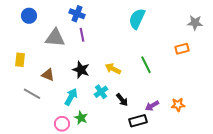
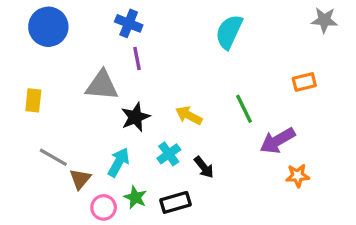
blue circle: (29, 16) -> (48, 27), size x1.5
gray star: (195, 23) -> (324, 20), moved
gray triangle: (55, 38) -> (102, 85), moved
black star: (81, 70) -> (135, 117), turned 30
brown triangle: (48, 75) -> (80, 179), moved, turned 48
purple arrow: (152, 106) -> (278, 141), moved, size x1.5
black rectangle: (138, 121) -> (175, 202), moved

